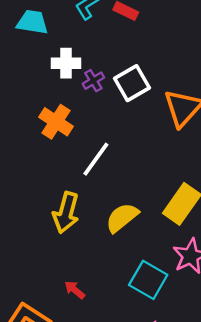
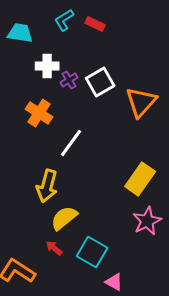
yellow semicircle: (122, 218) -> (64, 218), moved
cyan square: (148, 280) -> (92, 252), moved

